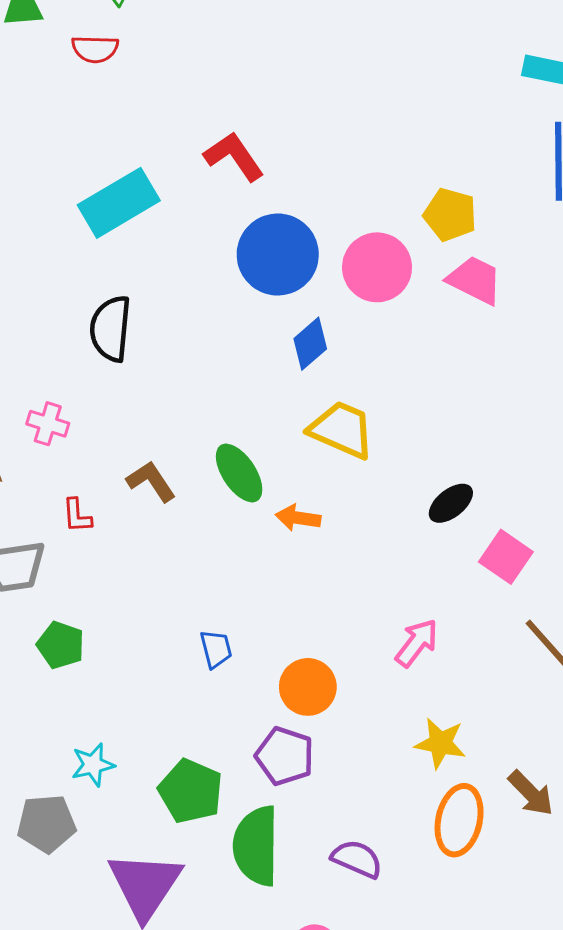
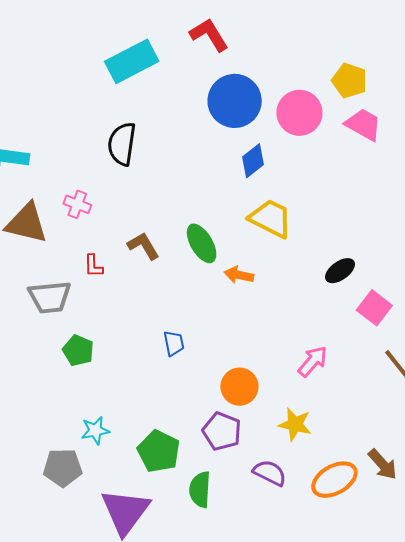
blue trapezoid: (216, 649) -> (174, 343), moved
yellow star: (440, 743) -> (295, 424), moved
orange ellipse: (459, 820) -> (334, 480), turned 45
green semicircle: (256, 846) -> (200, 490), size x0.7
purple semicircle: (357, 859) -> (270, 473), moved

